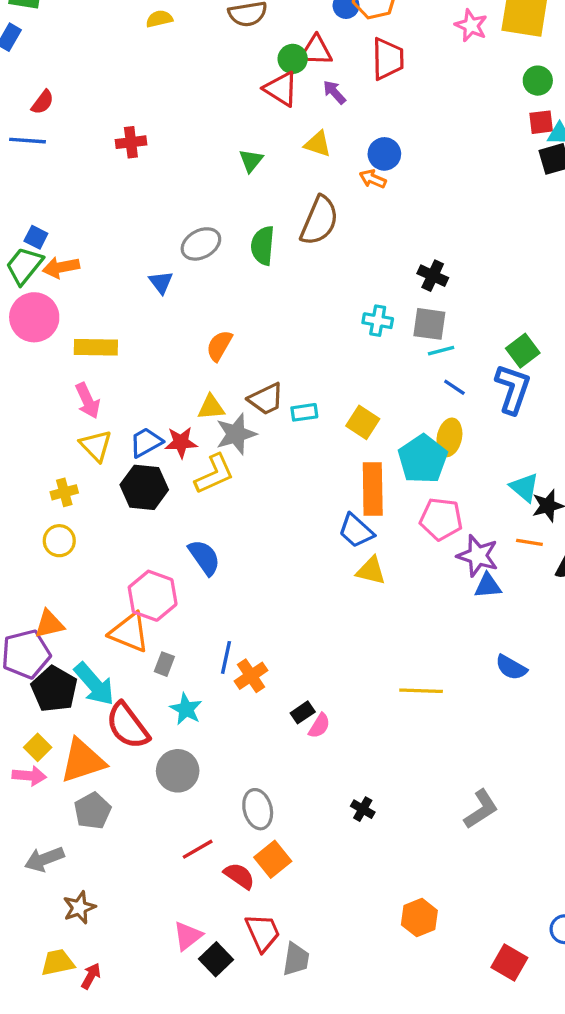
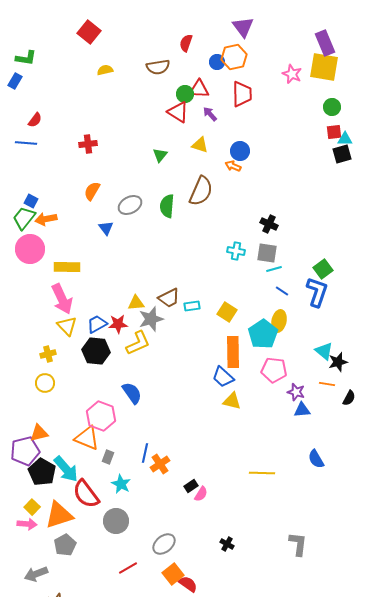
orange semicircle: (219, 346) -> (92, 191), moved
pink arrow: (88, 401) -> (62, 299), size x1.4
purple star: (478, 556) -> (296, 392), size x0.7
blue semicircle: (511, 667) -> (316, 459), turned 30
gray ellipse: (258, 809) -> (164, 544), turned 65
gray L-shape: (481, 809) -> (298, 544), turned -50
red semicircle: (239, 876) -> (188, 584), moved

